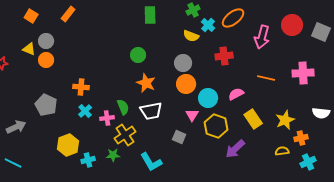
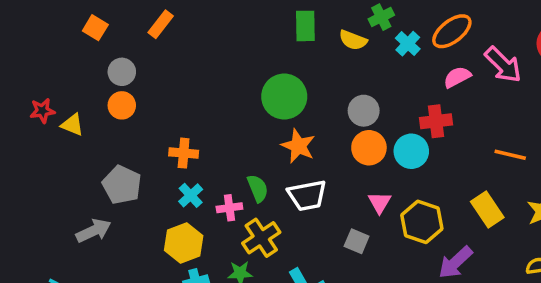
yellow semicircle: (191, 36) -> (353, 40), moved
pink arrow: (262, 37) -> (503, 65), turned -60
yellow triangle: (29, 49) -> (72, 125), moved
green circle: (138, 55) -> (284, 97), size x1.6
red cross: (224, 56) -> (436, 121), moved
orange line: (266, 78) -> (510, 155), moved
pink semicircle: (236, 94) -> (457, 77), moved
cyan circle: (208, 98) -> (411, 151), moved
gray arrow: (16, 127) -> (94, 231), moved
yellow hexagon: (68, 145) -> (184, 243), moved

